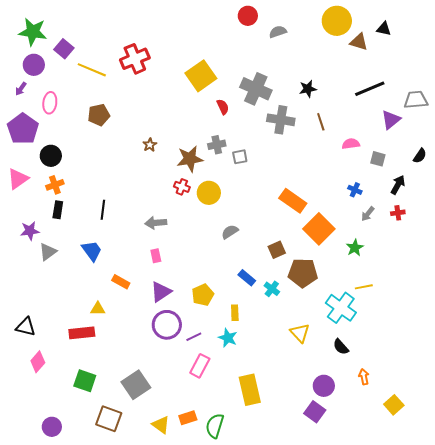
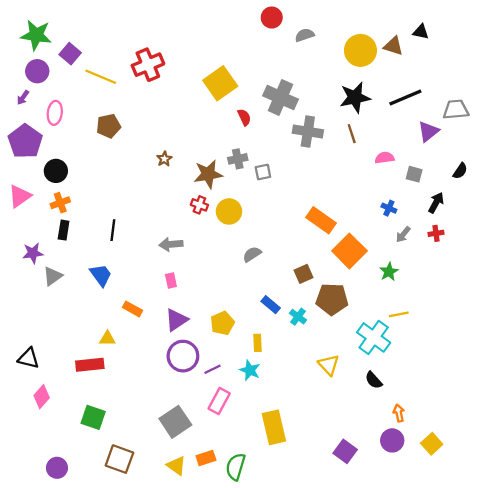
yellow circle: (337, 21) -> (360, 50), moved
black star: (308, 89) -> (355, 98), moved, size x1.6
gray square: (136, 385) -> (175, 422), moved
purple circle: (324, 386) -> (392, 440), moved

